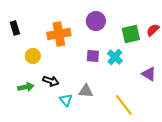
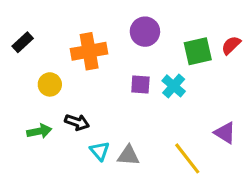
black rectangle: (15, 28) -> (23, 42), turned 64
purple triangle: (149, 74) -> (225, 133), moved
gray triangle: (86, 91) -> (128, 155), moved

